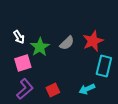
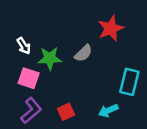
red star: (93, 41) -> (111, 28), moved
green star: (40, 47) -> (50, 58), turned 30
pink square: (23, 63) -> (29, 78), turned 36

